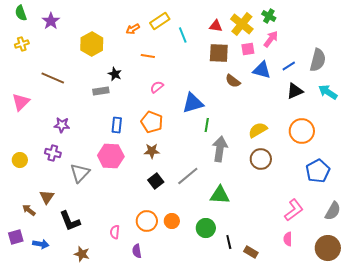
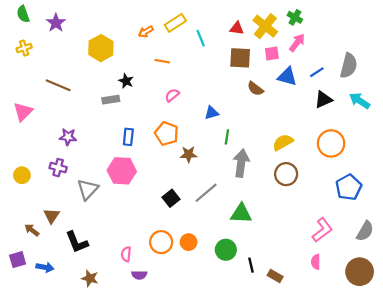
blue triangle: (193, 103) -> (212, 113), size x0.6
brown star: (152, 151) -> (189, 154), moved
purple semicircle: (137, 251) -> (139, 275), moved, turned -80

